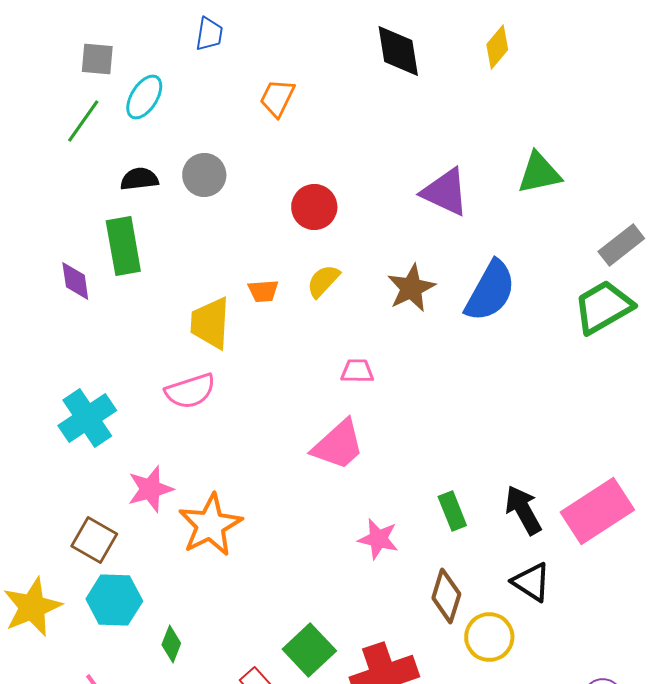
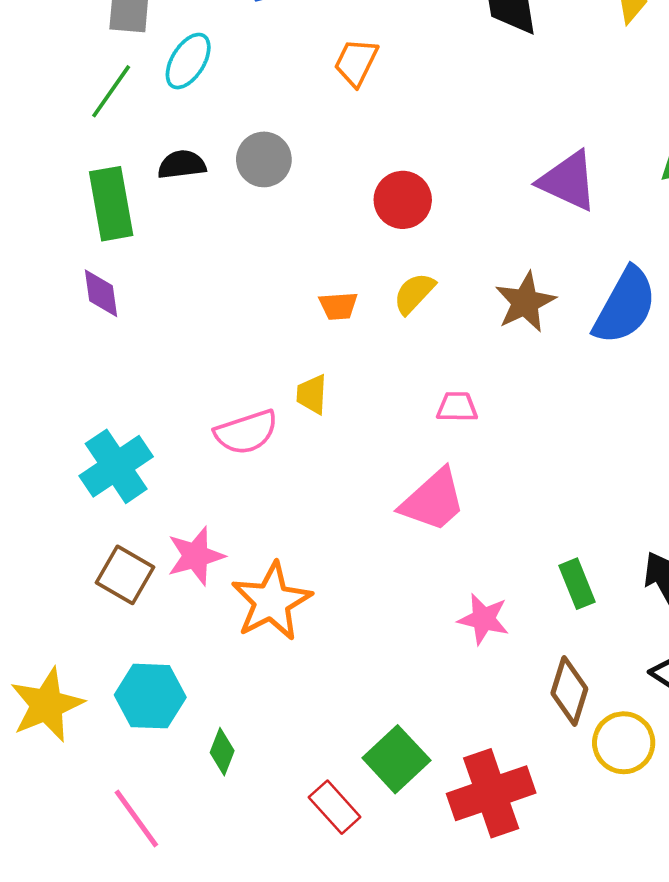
green rectangle: (123, 246) -> (111, 204), moved
yellow trapezoid: (210, 323) -> (312, 394), moved, size x0.6
brown square: (94, 540) -> (125, 575), moved

